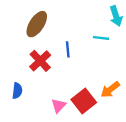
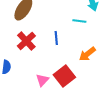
blue line: (68, 49) -> (56, 38), moved
orange arrow: (110, 90) -> (87, 54), moved

